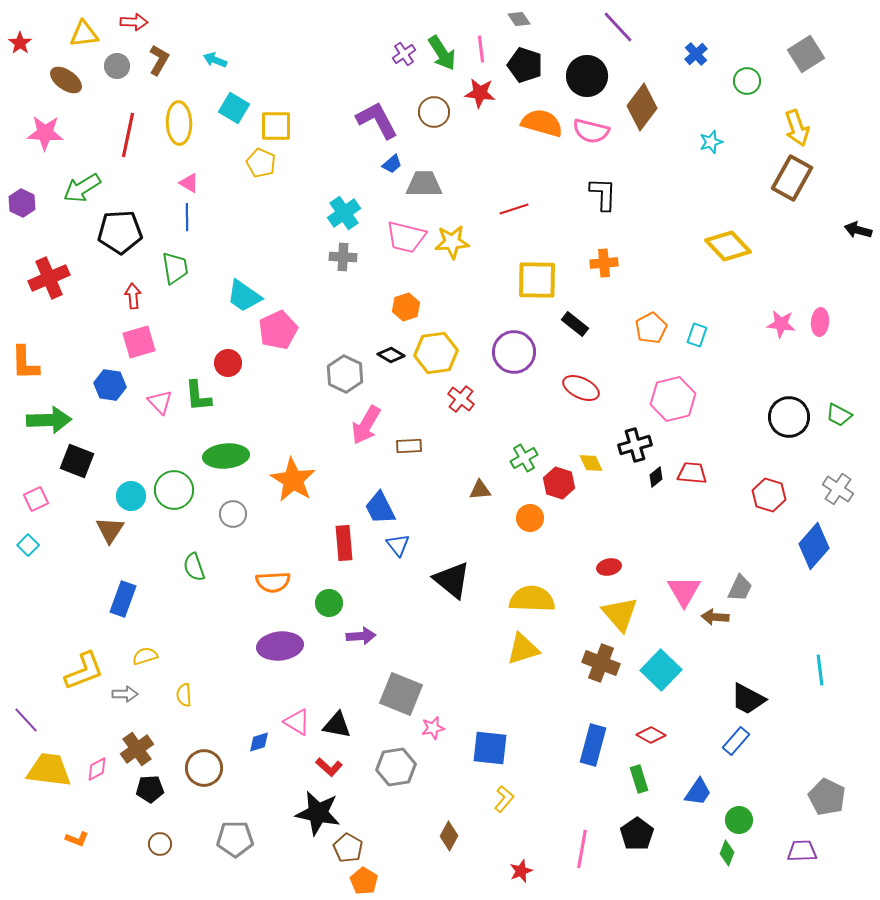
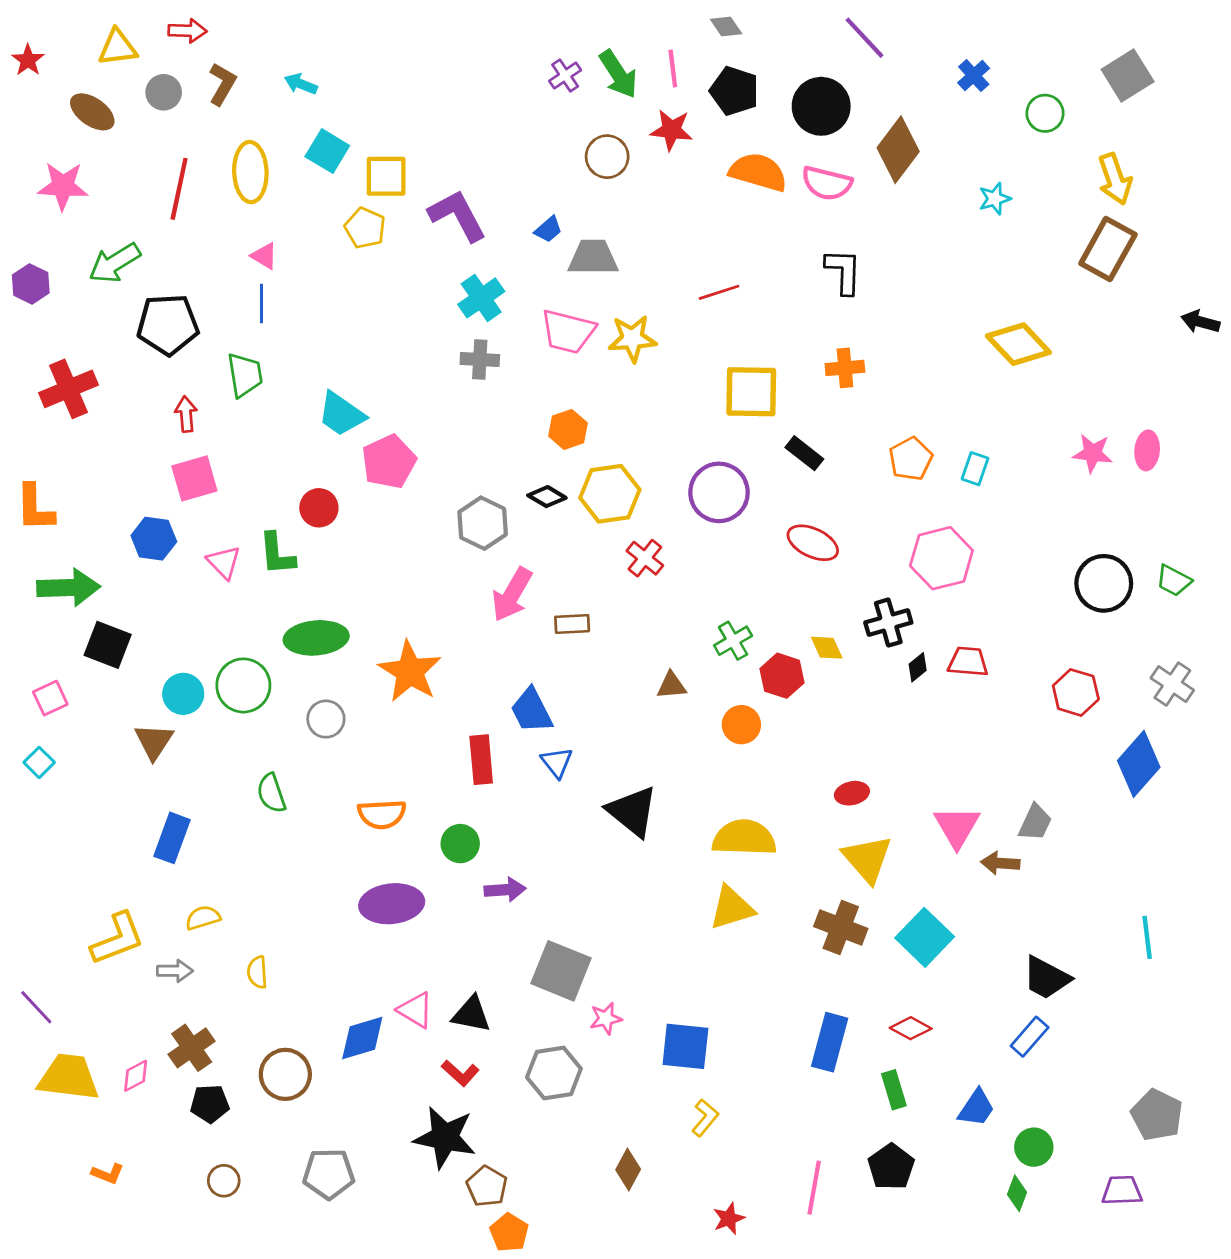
purple L-shape: (377, 120) -> (457, 215), moved
blue diamond: (259, 742) -> (362, 1038), size x1.6

